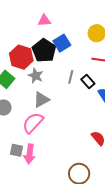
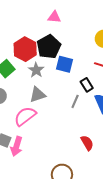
blue square: (62, 43) -> (64, 64), moved, turned 36
gray line: (71, 77) -> (75, 101), moved

